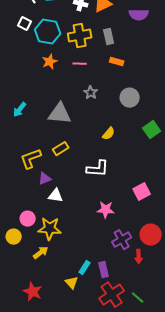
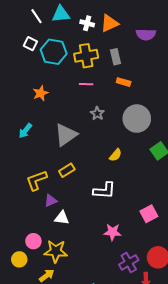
orange star: (50, 62) -> (41, 93), moved
gray circle: (130, 98) -> (137, 119), size x1.4
gray triangle: (60, 114) -> (66, 135), turned -40

